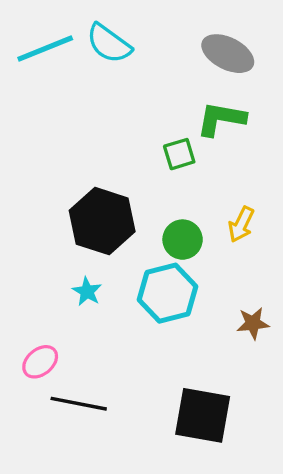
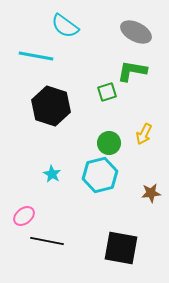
cyan line: (45, 49) -> (36, 56), moved, turned 32
black hexagon: (102, 221) -> (51, 106), moved

